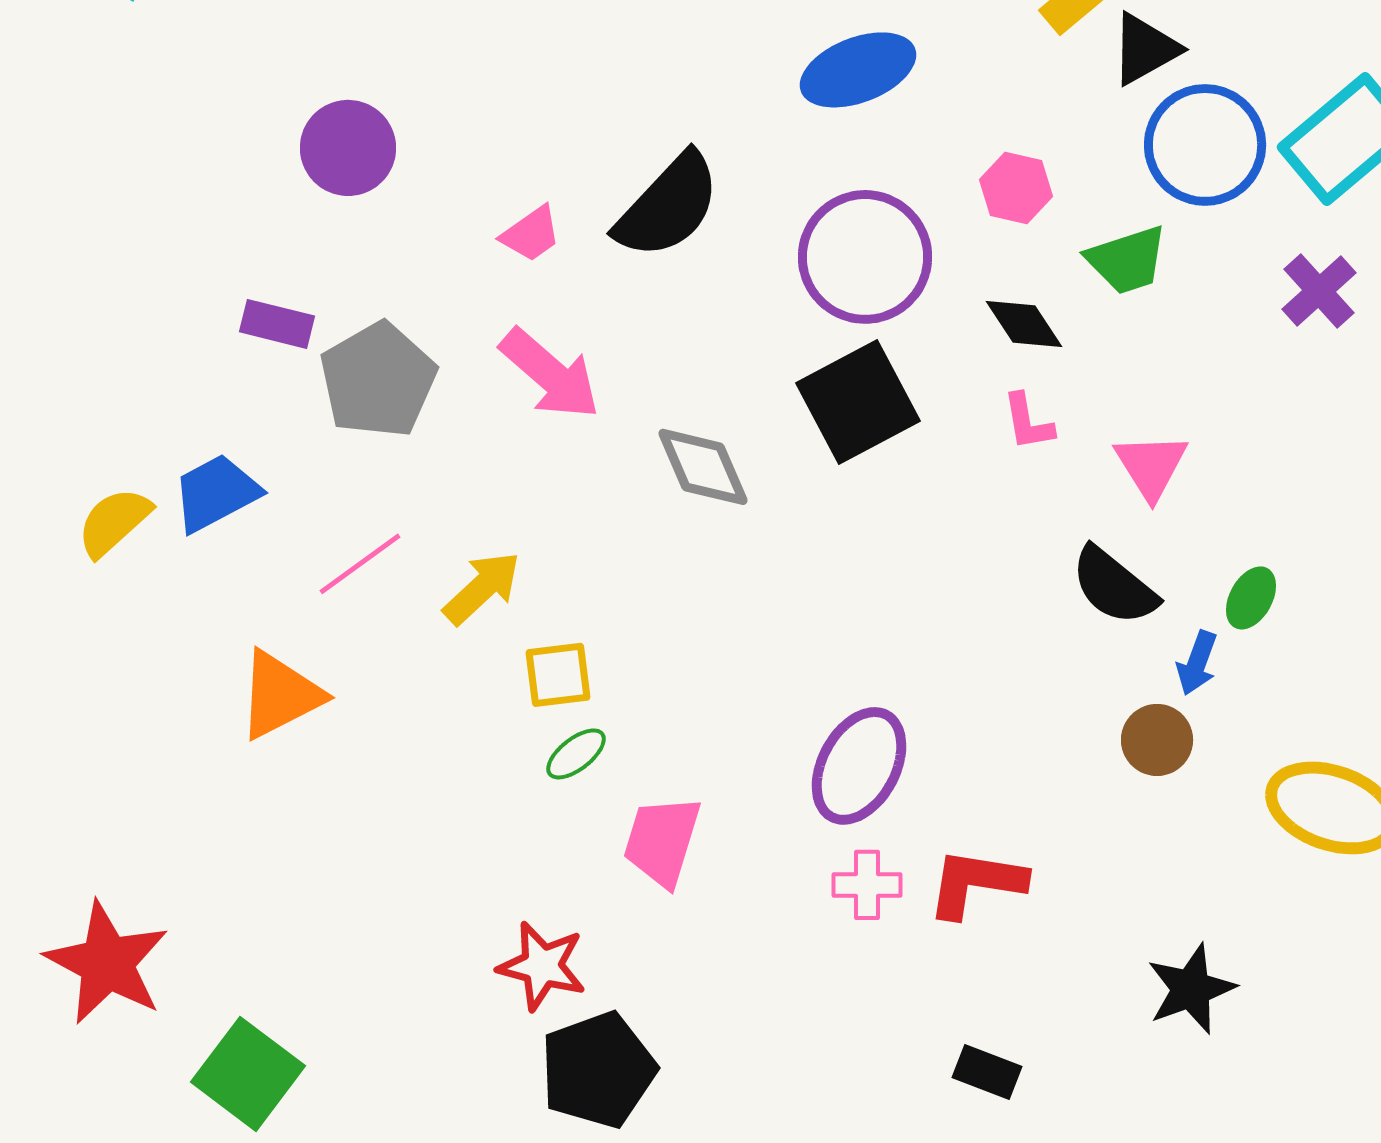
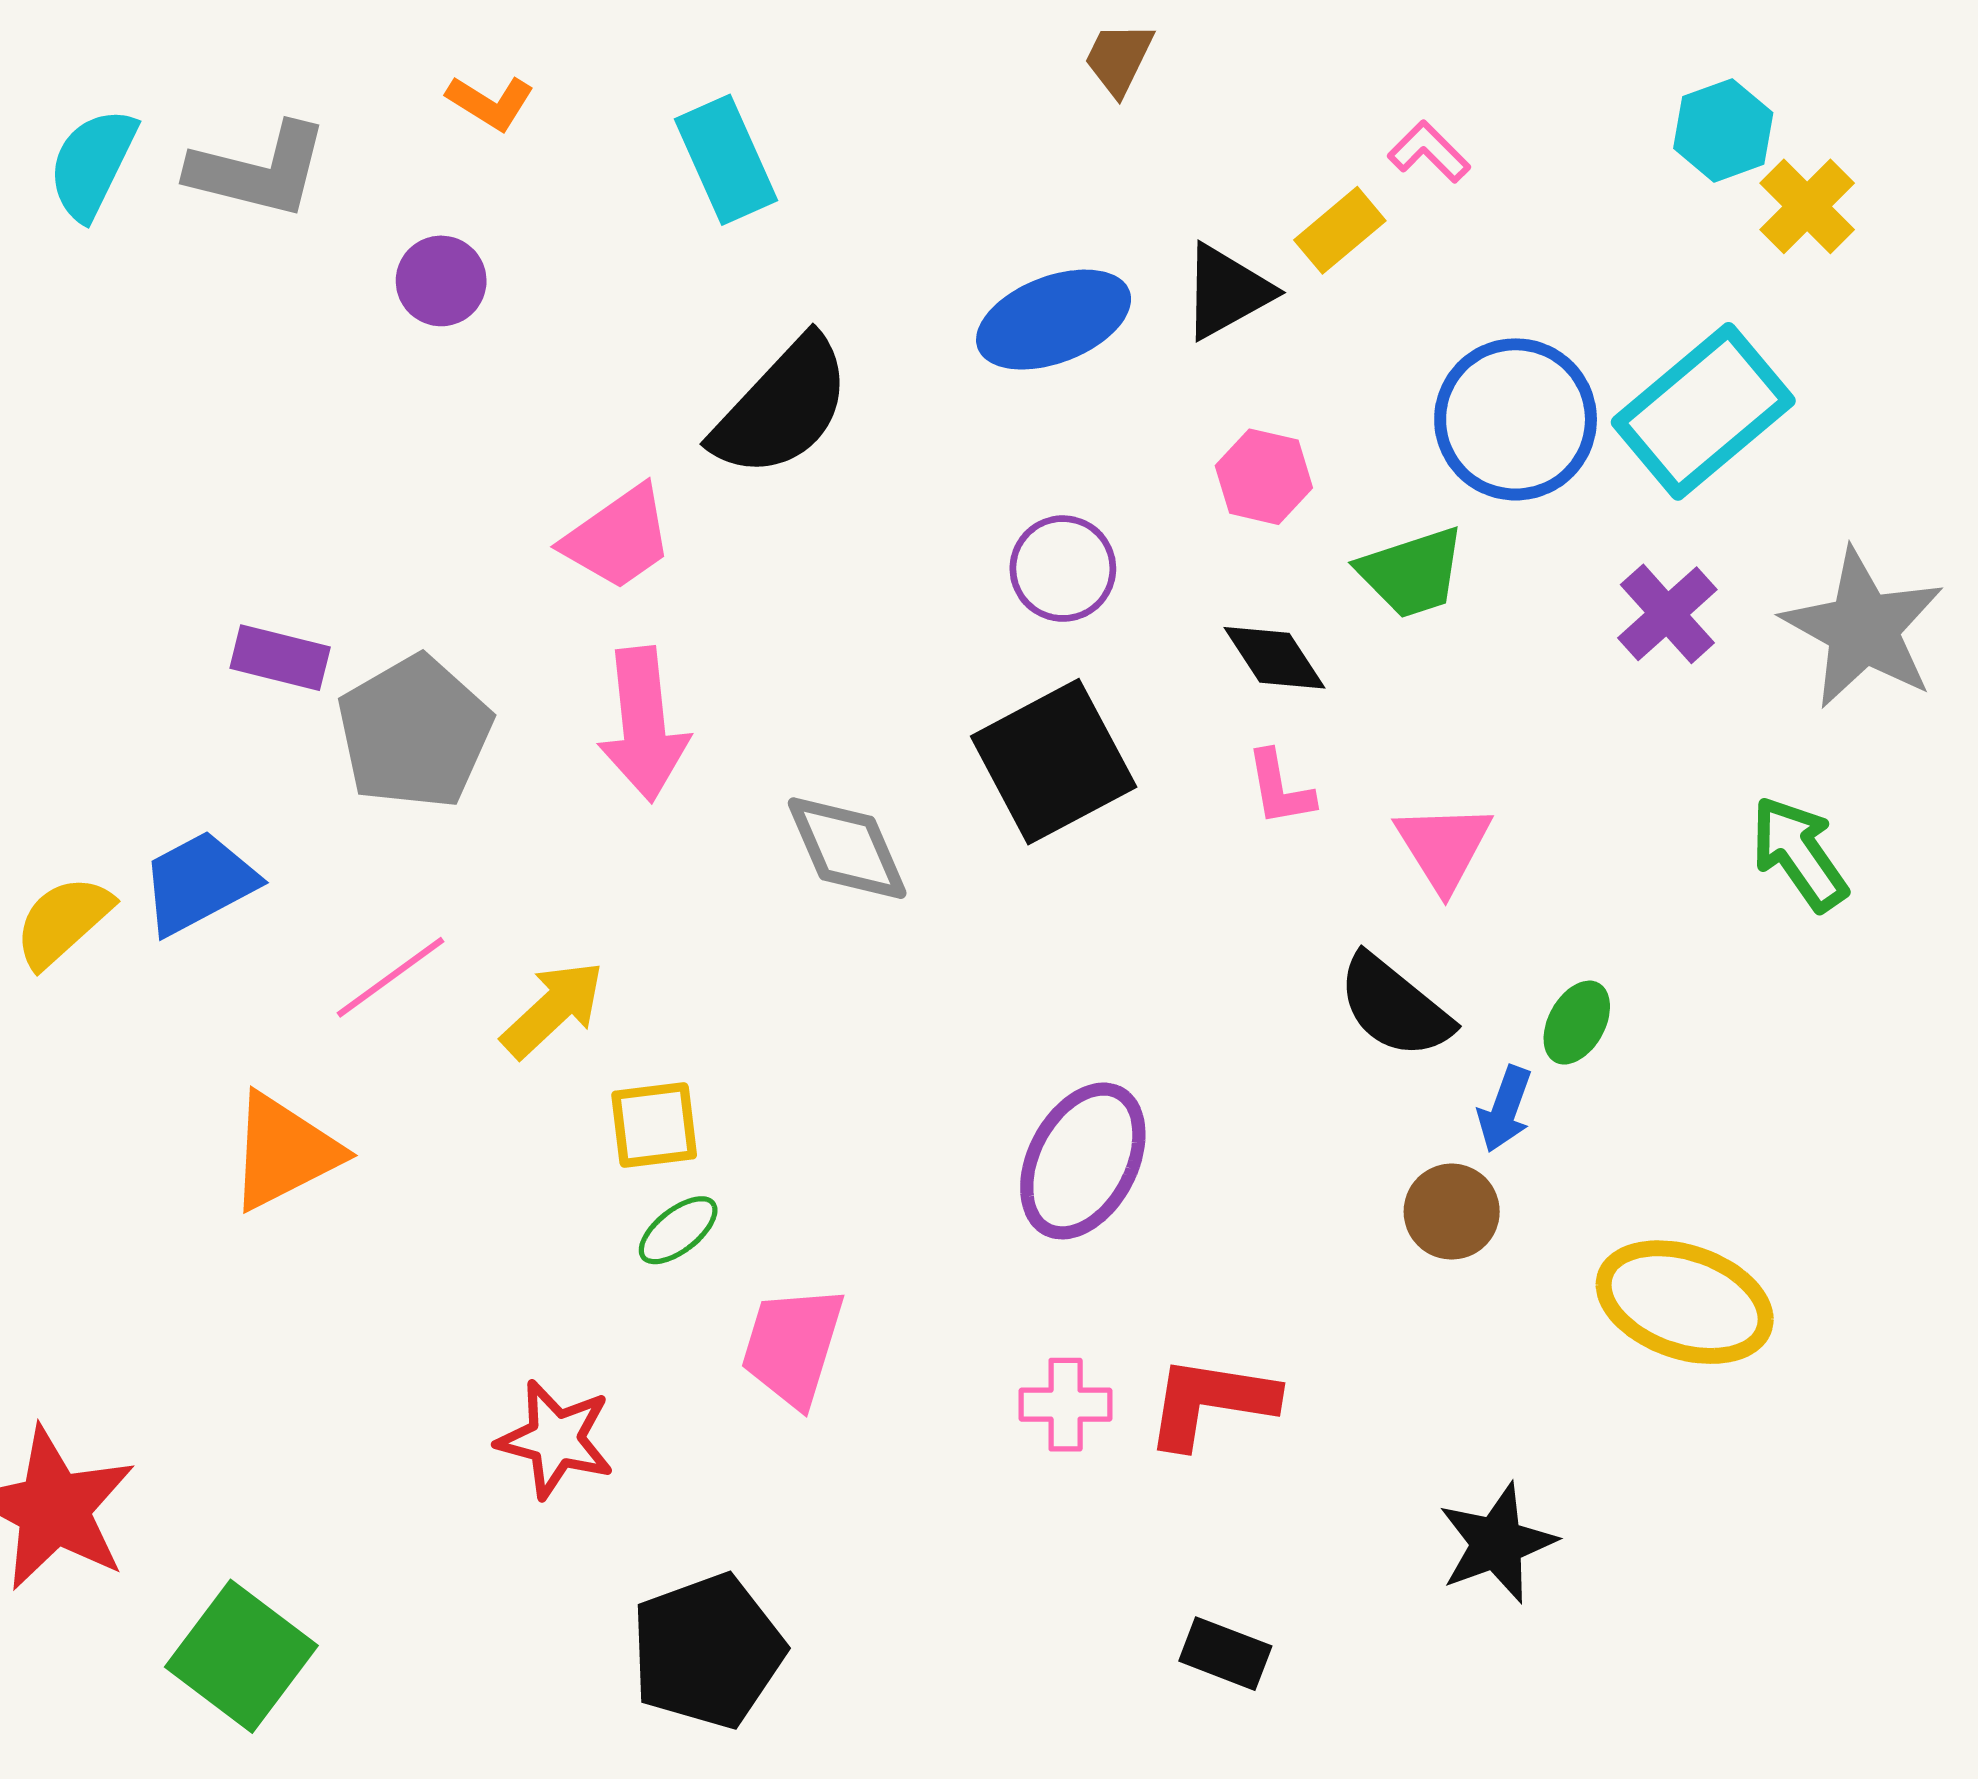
black triangle: (1145, 49) -> (1227, 292), moved
purple circle: (348, 148) -> (441, 281), moved, size x0.7
black semicircle: (668, 206) -> (782, 407), moved
pink trapezoid: (531, 234) -> (618, 538), size x1.4
purple circle: (865, 257) -> (1063, 569), size x0.6
pink arrow: (550, 374) -> (643, 724), turned 43
purple ellipse: (859, 766) -> (1083, 1161), moved
red star: (542, 966) -> (556, 1439), moved

